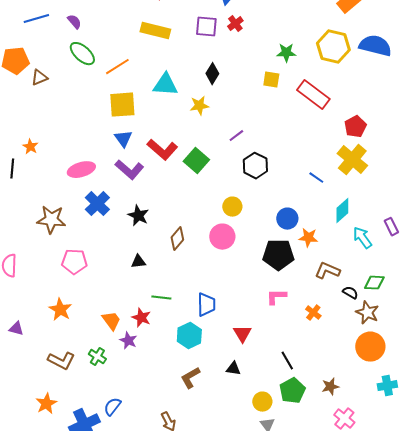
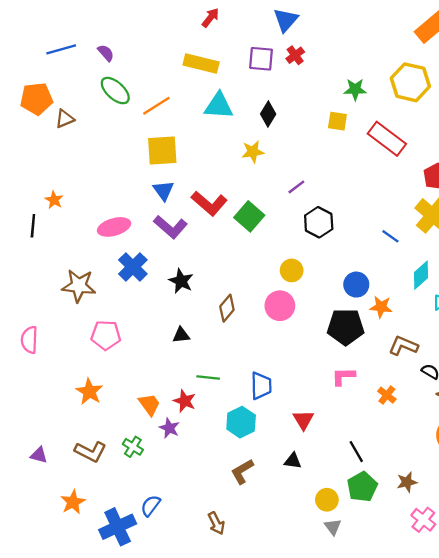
cyan triangle: (165, 85) -> (219, 106), moved
purple triangle: (16, 329) -> (39, 455), moved

